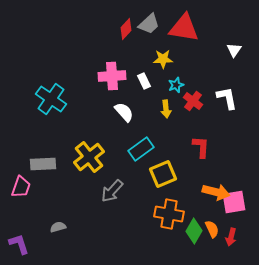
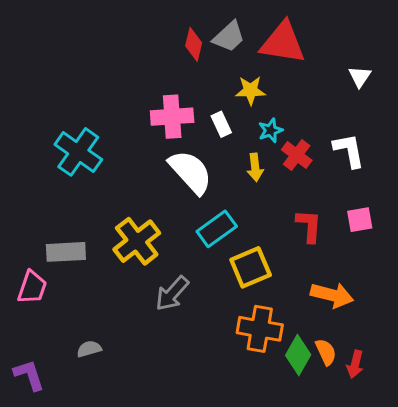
red diamond: (126, 29) -> (194, 44), turned -30
white semicircle: (124, 112) -> (191, 172), size x1.5
pink square: (234, 202) -> (360, 220), moved, size x0.7

